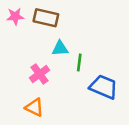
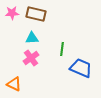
cyan triangle: (60, 48) -> (32, 38), moved
orange triangle: (34, 107) -> (14, 84), moved

